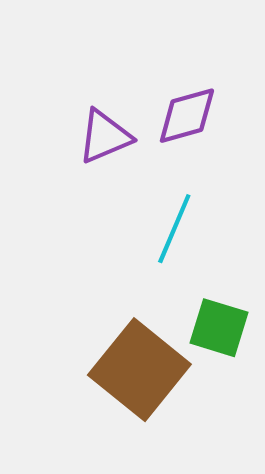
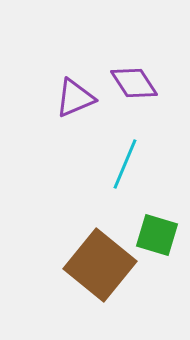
purple diamond: (187, 116) -> (134, 83), turned 72

